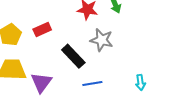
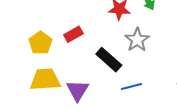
gray star: (102, 40) -> (137, 40), turned 30

